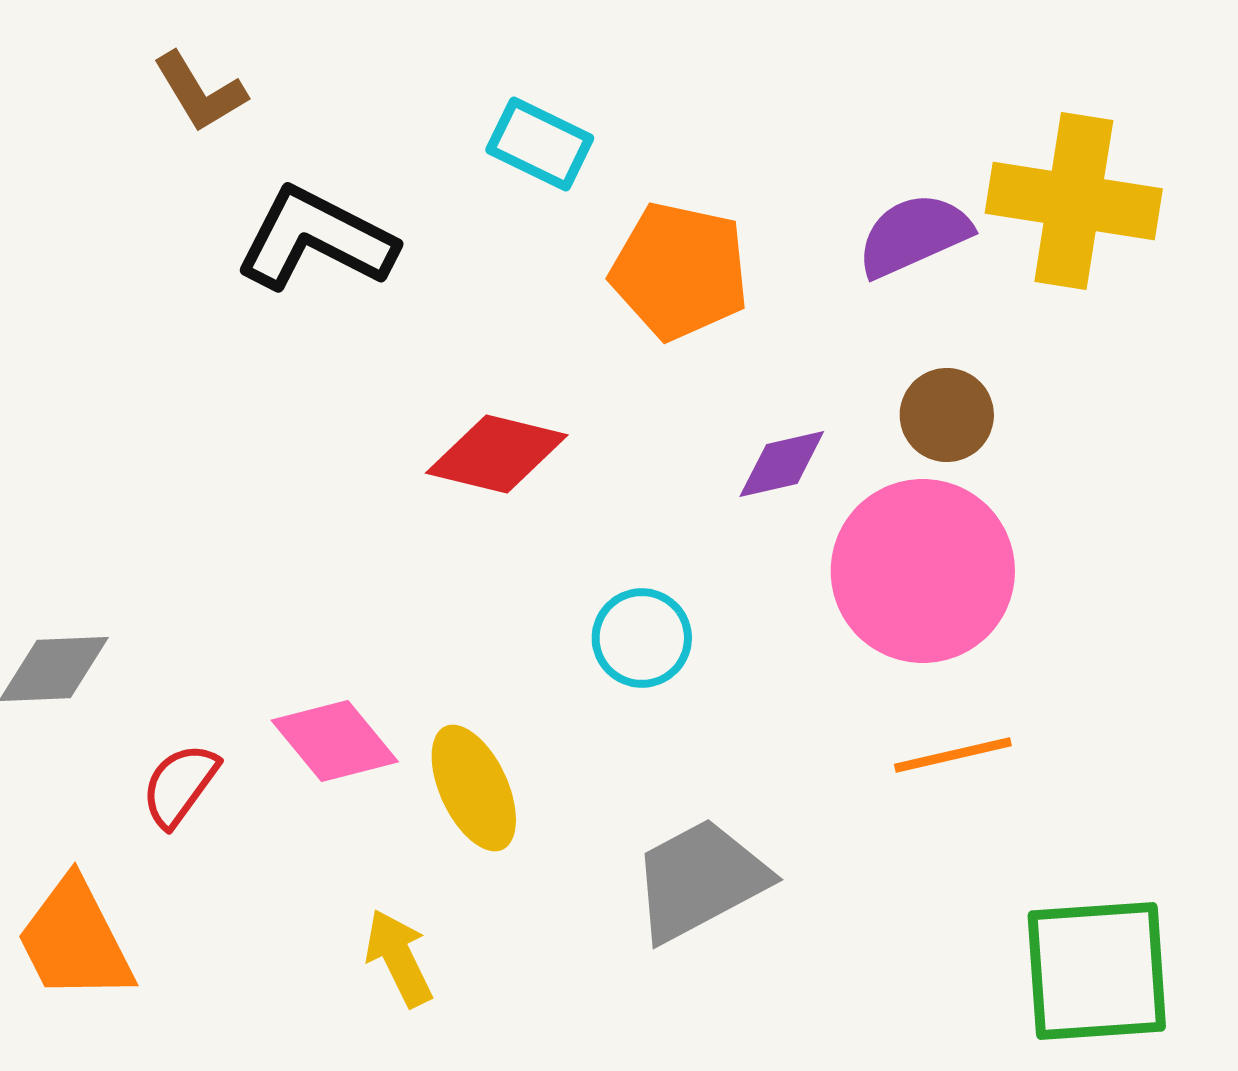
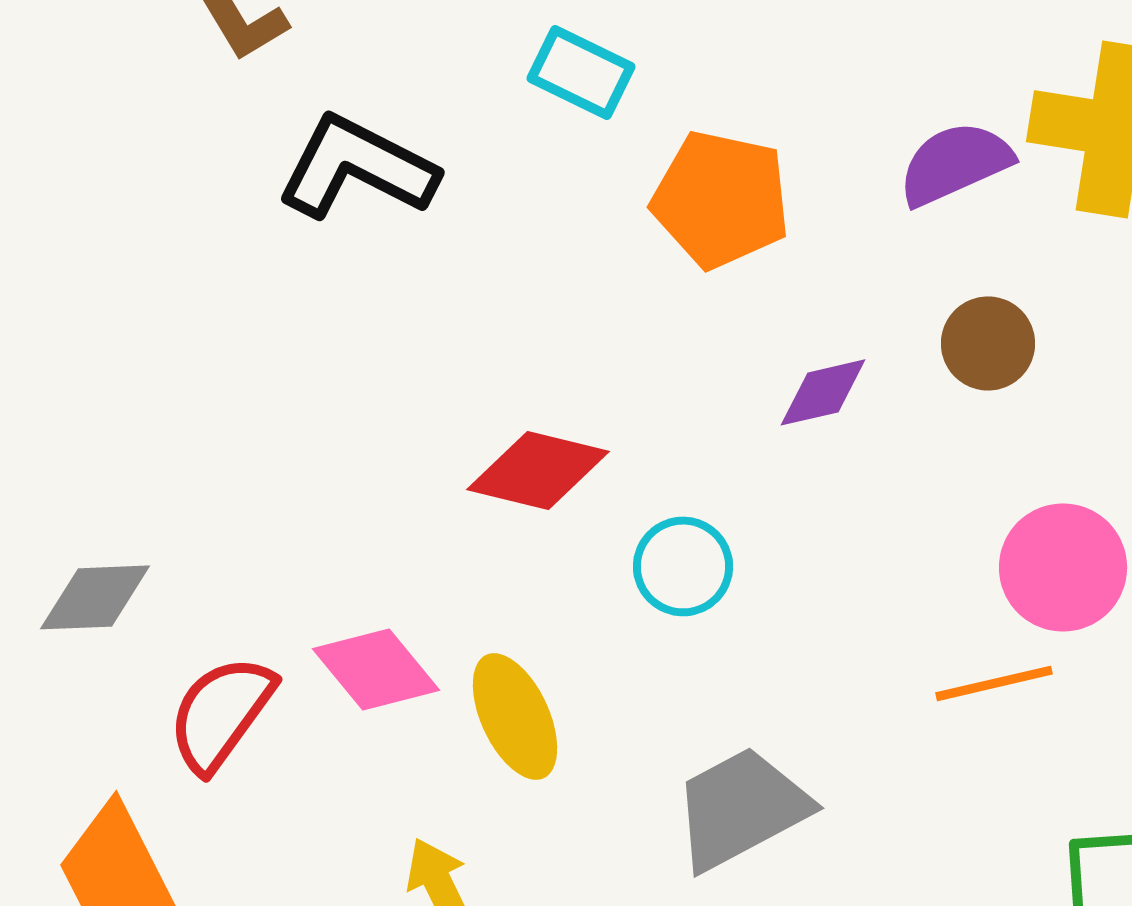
red diamond: (497, 454) -> (538, 470), moved
pink circle: (923, 571) -> (1063, 567), moved, size x0.7
red semicircle: (180, 785) -> (221, 713), size x1.4

